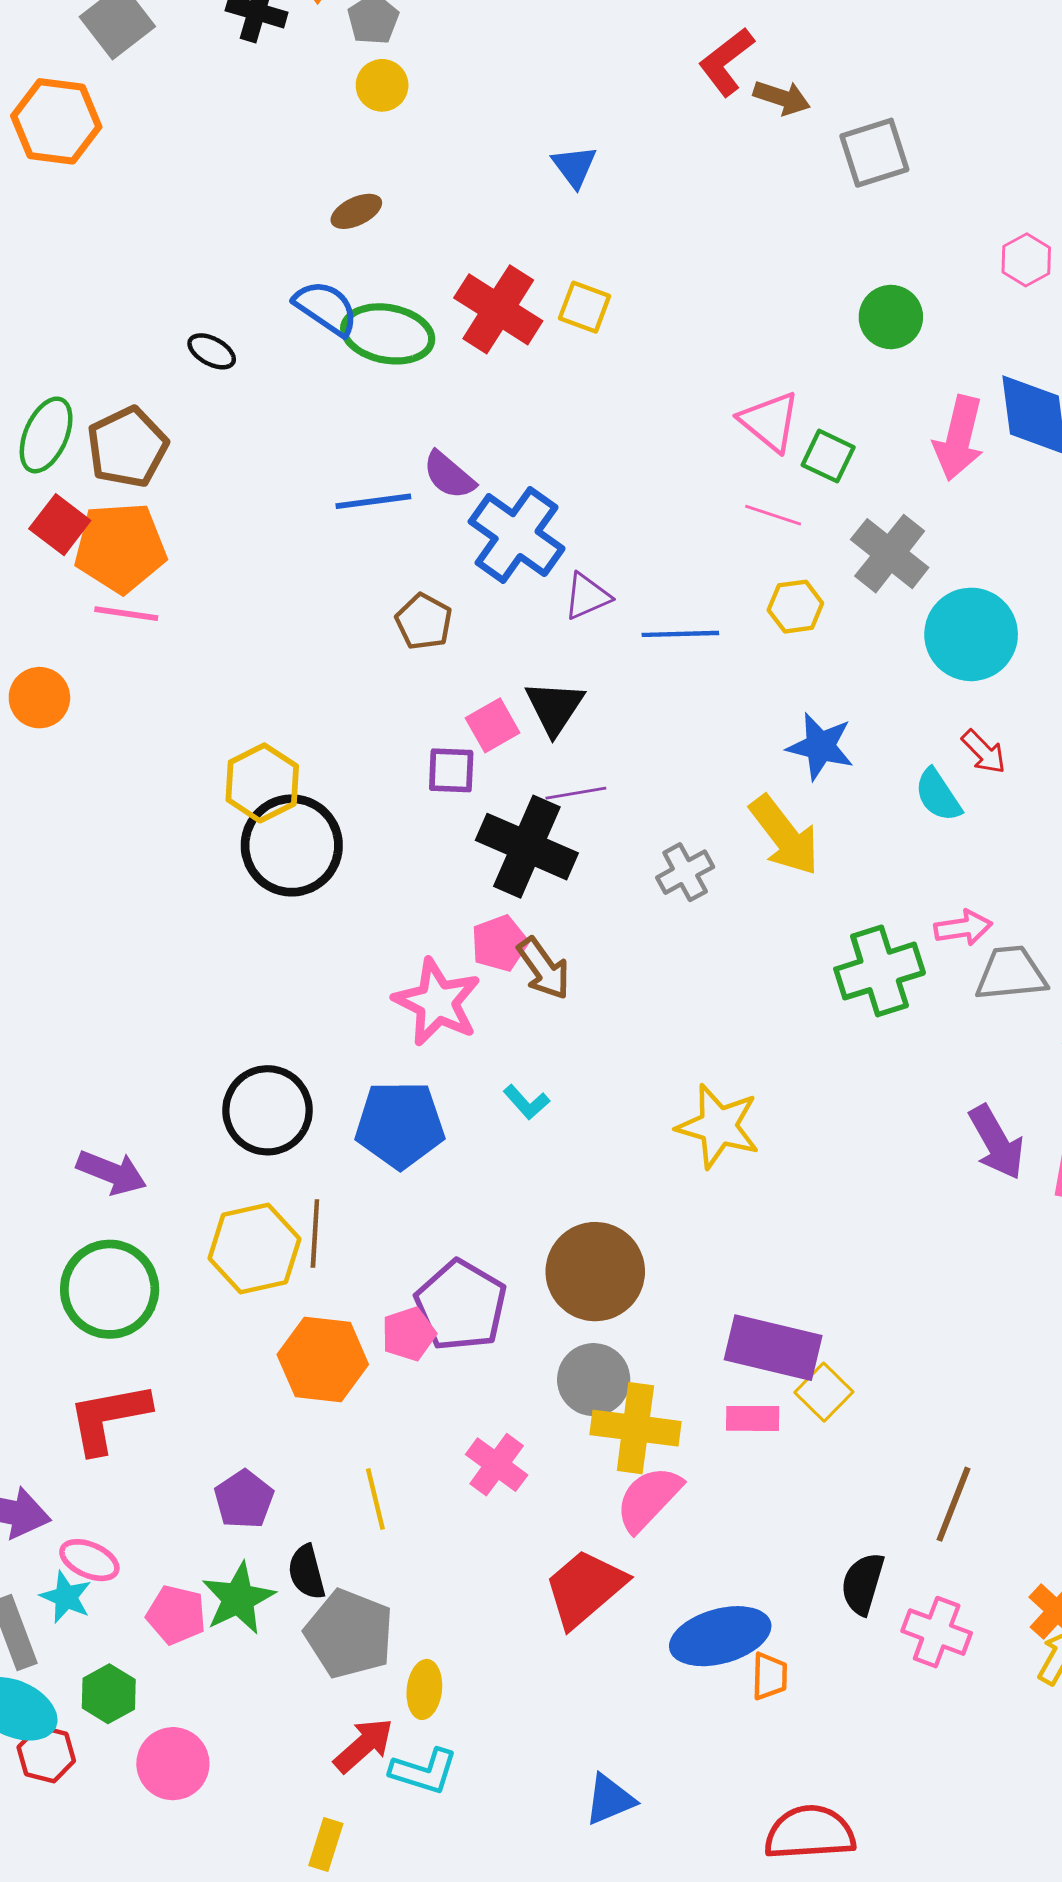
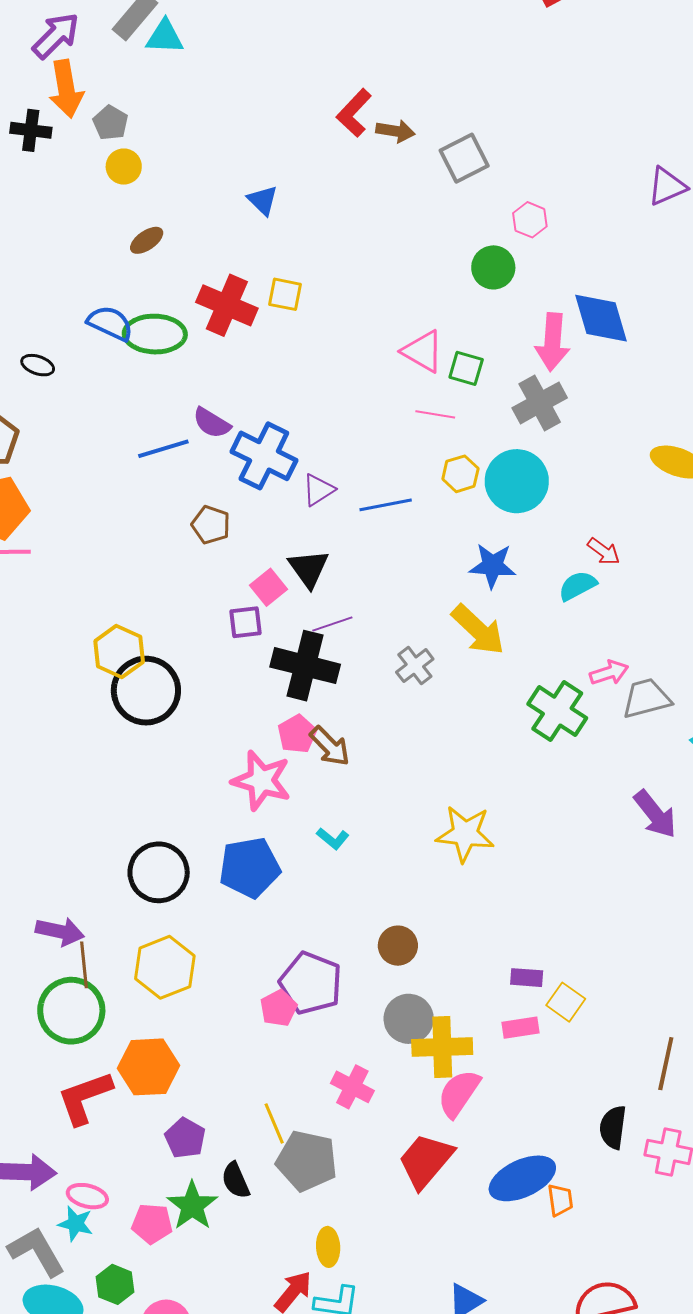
brown ellipse: (356, 211) -> (147, 240), moved
pink hexagon: (1026, 260) -> (530, 220), moved
gray cross: (890, 554) -> (540, 403), moved, turned 32
cyan circle: (971, 634) -> (517, 481), moved
cyan semicircle: (938, 795) -> (578, 586), turned 105
green cross: (880, 971) -> (557, 711), turned -30
brown line: (315, 1234) -> (84, 965), moved
brown circle: (595, 1272) -> (398, 946), size x0.6
purple rectangle: (773, 1348) -> (527, 978), size x0.5
orange hexagon: (323, 1359) -> (149, 1067), moved
gray pentagon: (349, 1634) -> (307, 1161), moved

